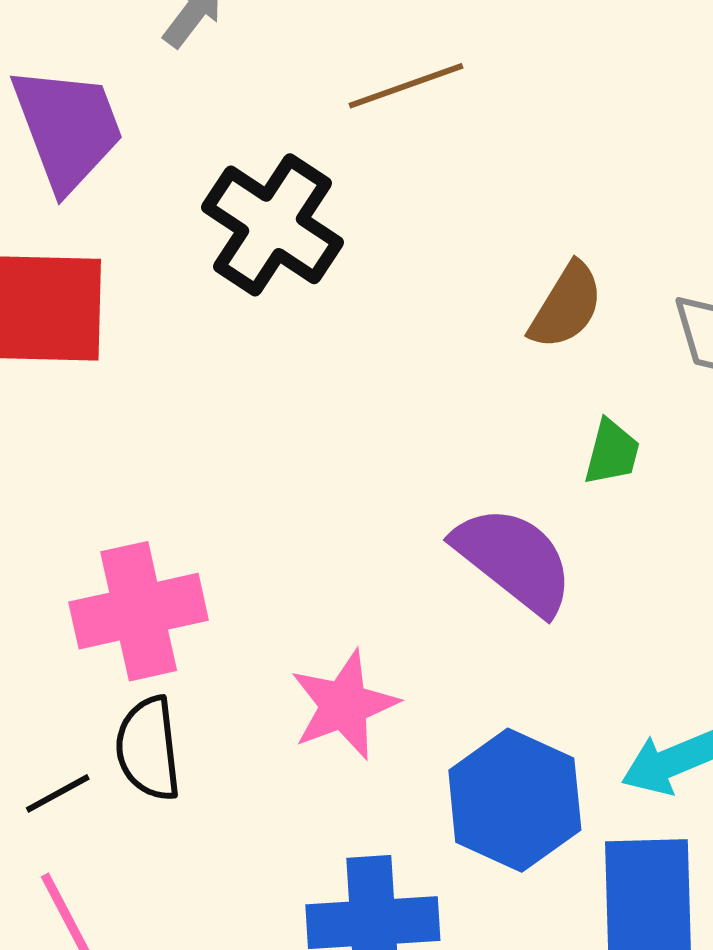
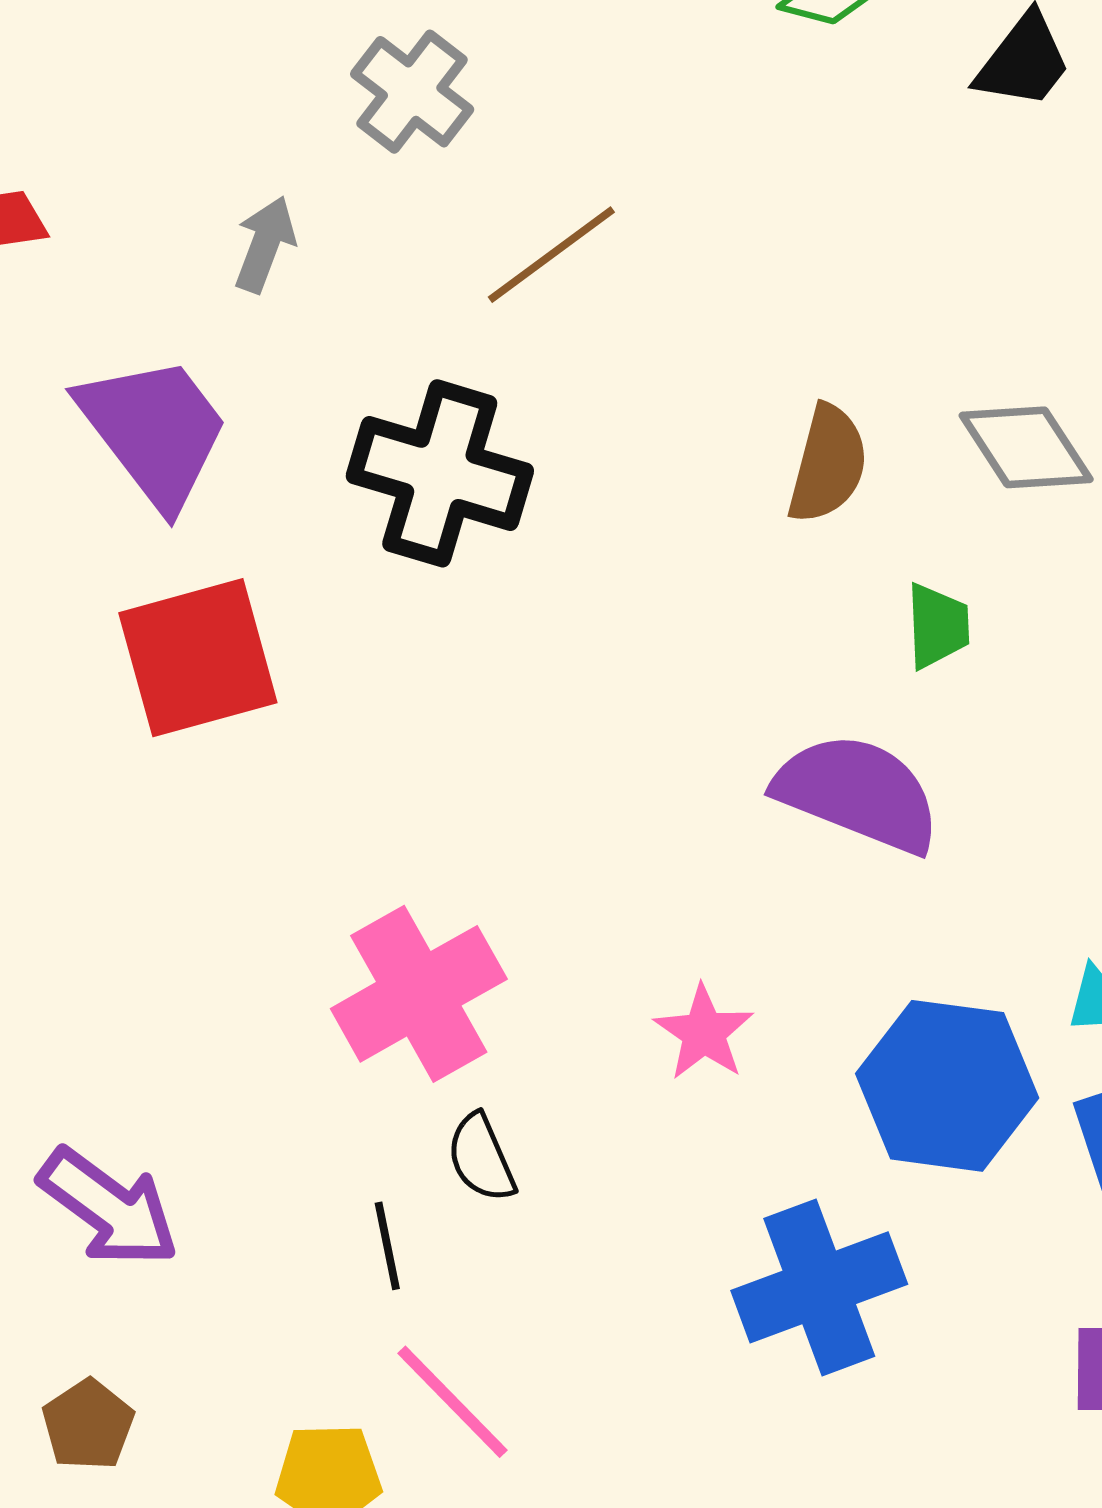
pink star: (344, 705) -> (704, 1033), size x0.7
black semicircle: (148, 749) -> (481, 1158), size x0.7
black line: (58, 793) -> (387, 1246), turned -56

